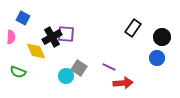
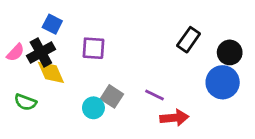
blue square: (23, 18) -> (52, 24), moved
pink semicircle: (11, 37) -> (15, 52), turned 40
black cross: (52, 37) -> (41, 52), moved
blue circle: (157, 58) -> (223, 82), size x1.5

